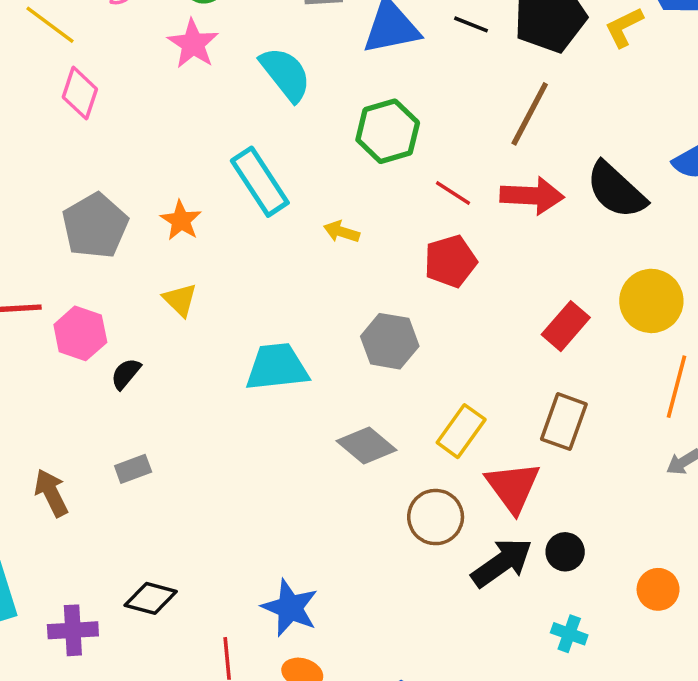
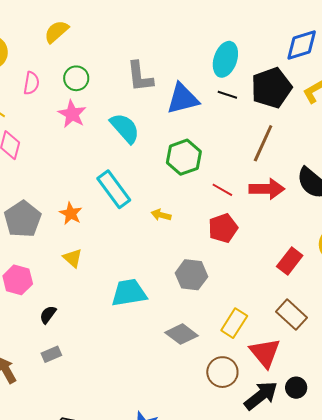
black semicircle: (126, 374) -> (48, 315), moved
brown rectangle: (564, 422) -> (292, 315), turned -64

